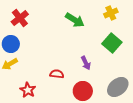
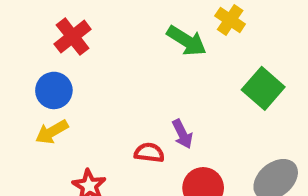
yellow cross: (111, 13) -> (230, 20), moved, turned -32
purple arrow: (86, 63) -> (182, 134), moved

